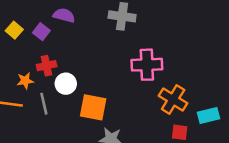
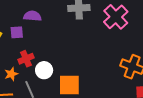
purple square: (41, 32) -> (17, 32), turned -32
pink cross: (147, 65) -> (116, 17), moved, turned -30

